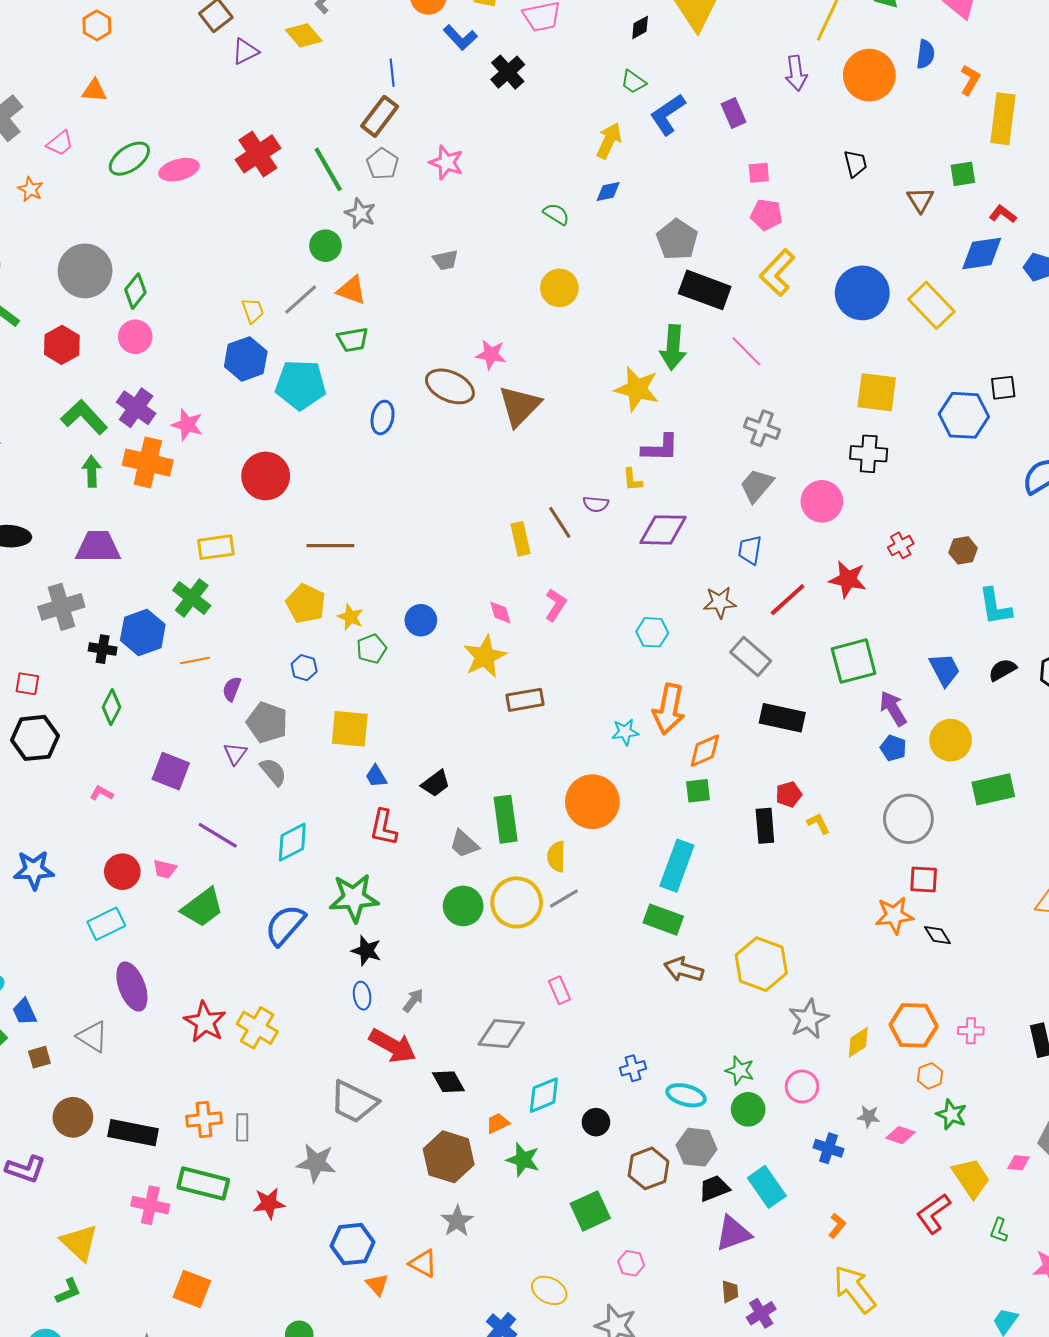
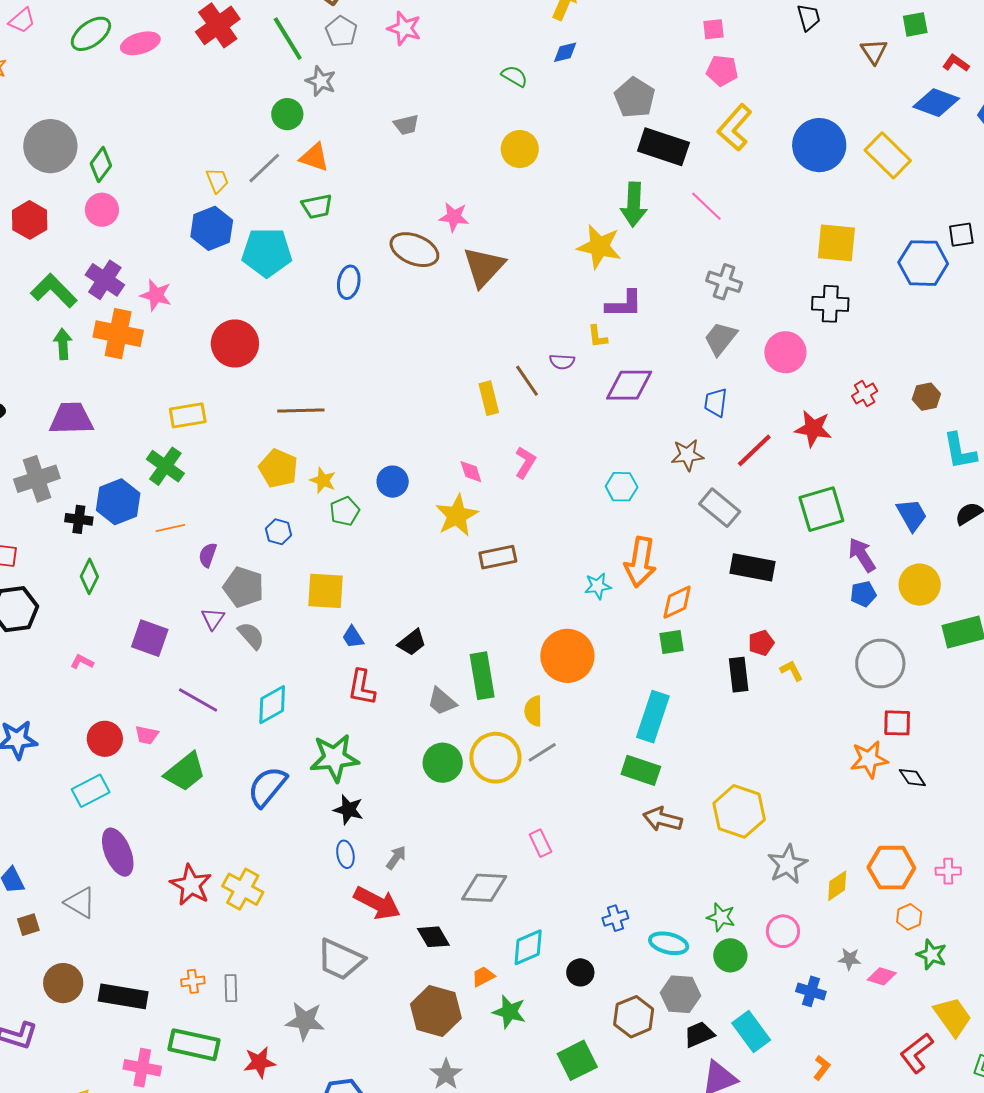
blue diamond: (982, 253) -> (936, 103), turned 30
blue pentagon: (893, 748) -> (863, 594), turned -30
orange cross: (204, 1120) -> (193, 981), size x0.7

